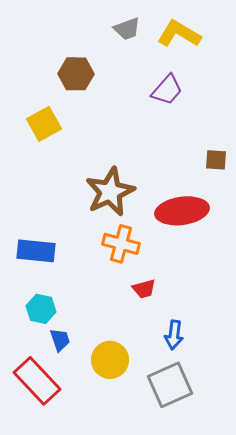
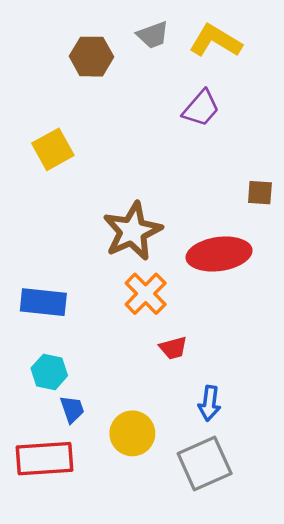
brown hexagon: (76, 74) -> (91, 57), moved
orange cross: (121, 244) -> (146, 294), turned 30
red rectangle: (37, 381) -> (44, 459), turned -51

